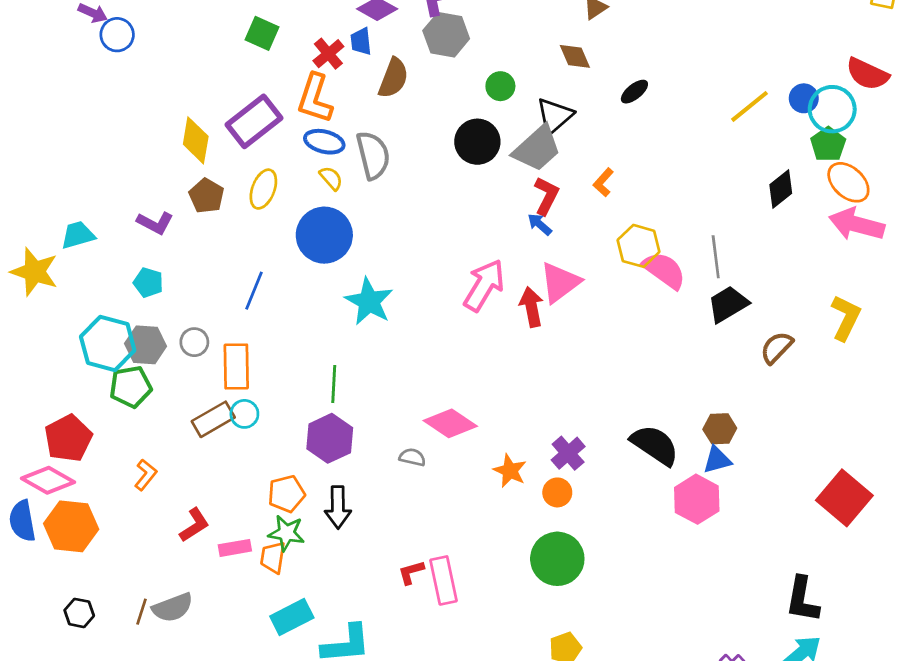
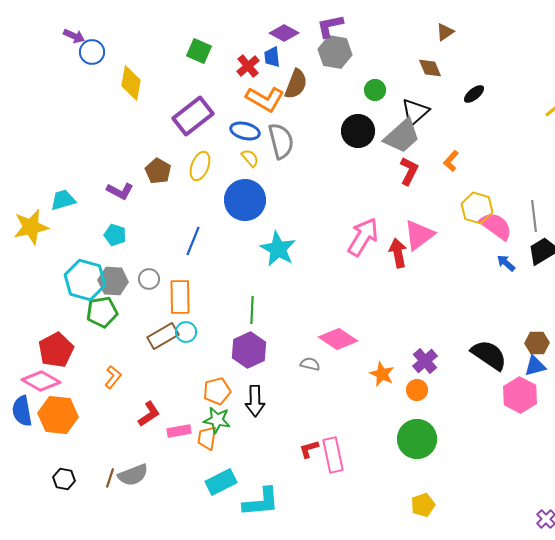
orange L-shape: (315, 98) -> (265, 99), moved, turned -78
yellow diamond: (196, 140) -> (131, 83), moved
blue arrow: (540, 224) -> (506, 263), moved
yellow star: (35, 272) -> (31, 227), turned -30

